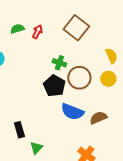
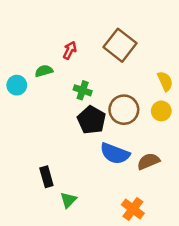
green semicircle: (17, 29) -> (44, 71), moved
green cross: (59, 63) -> (83, 90), moved

